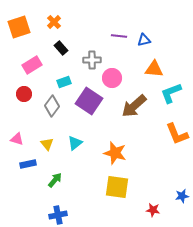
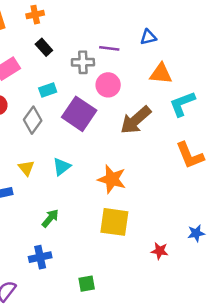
orange cross: (54, 22) -> (35, 15), turned 32
purple line: (119, 36) -> (109, 48), moved
green arrow: (55, 180) -> (50, 218), moved

